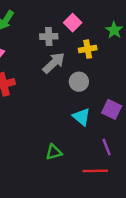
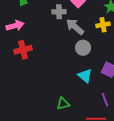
yellow cross: (88, 49) -> (103, 25), moved
gray arrow: (54, 63) -> (75, 27), moved, turned -96

